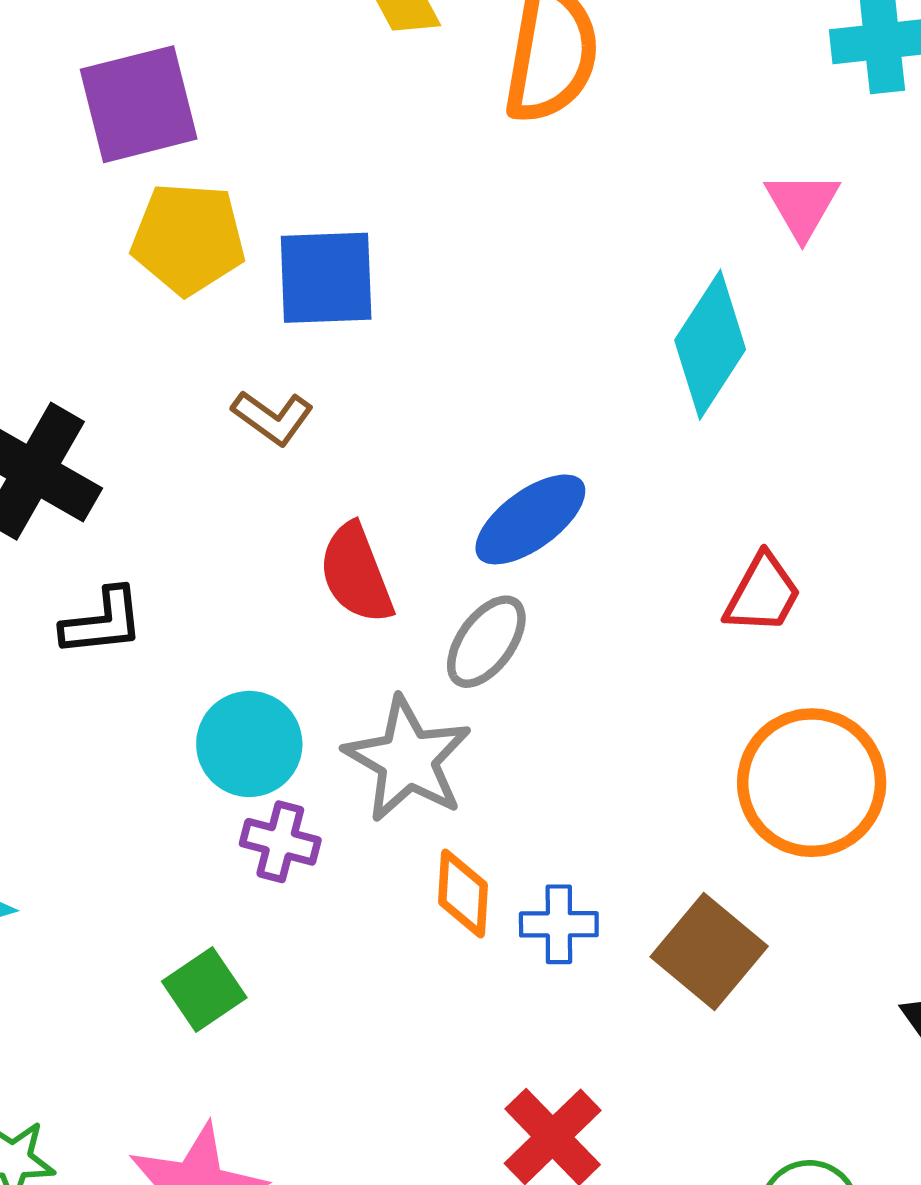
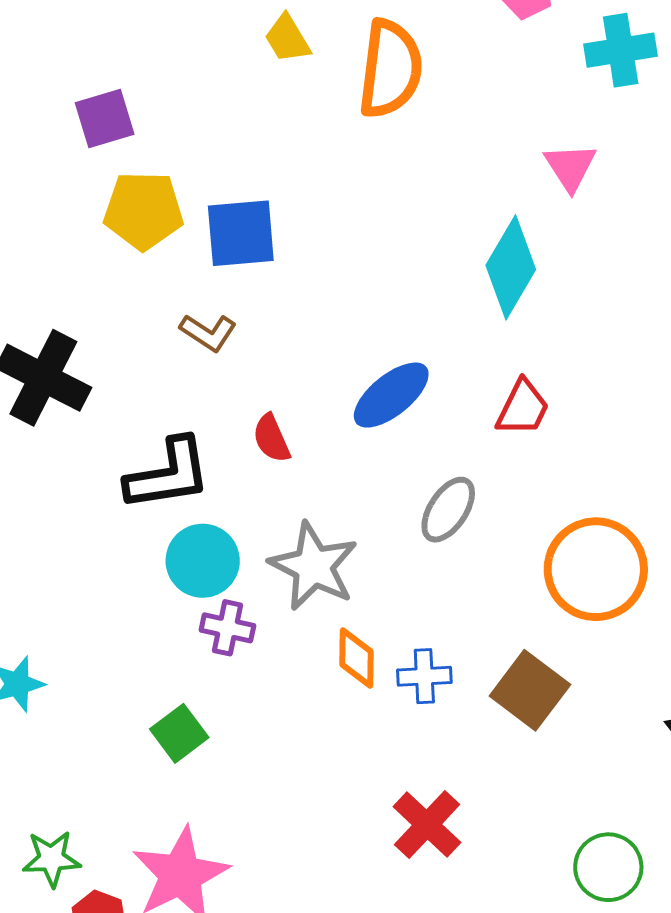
purple square: (139, 104) -> (105, 119), size x0.7
red semicircle: (356, 574) -> (271, 438), size x0.7
red trapezoid: (763, 594) -> (523, 408), moved
black L-shape: (103, 622) -> (168, 474), moved, size x1.5
gray ellipse: (486, 642) -> (448, 510), moved

